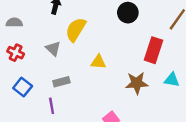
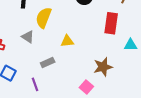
gray rectangle: (61, 82) -> (48, 63), moved
brown star: (137, 83) -> (103, 67), moved

